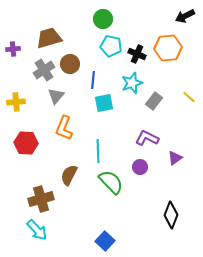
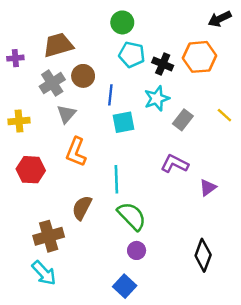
purple circle: (140, 167) -> (137, 250), moved

